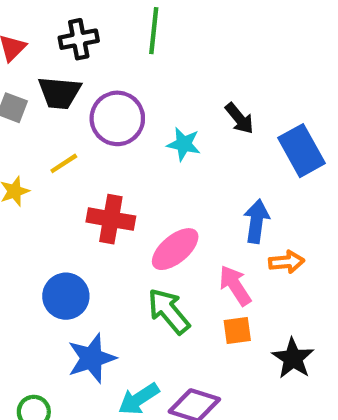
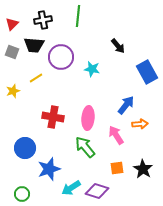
black arrow: (239, 118) -> (118, 46), moved
red cross: (111, 219) -> (53, 117), moved
blue arrow: (257, 221) -> (126, 105), turned 30
pink ellipse: (175, 249) -> (88, 118), turned -45
blue circle: (66, 296) -> (25, 148), moved
orange square: (237, 330) -> (117, 168), moved

